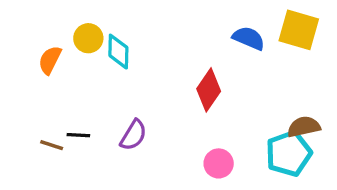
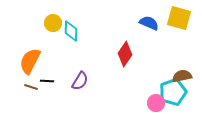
orange semicircle: (50, 60) -> (30, 61), moved, size x1.5
pink circle: (219, 163) -> (156, 103), moved

